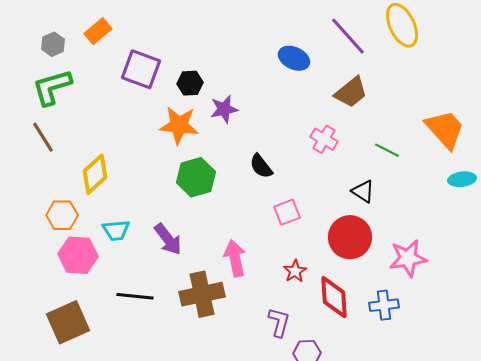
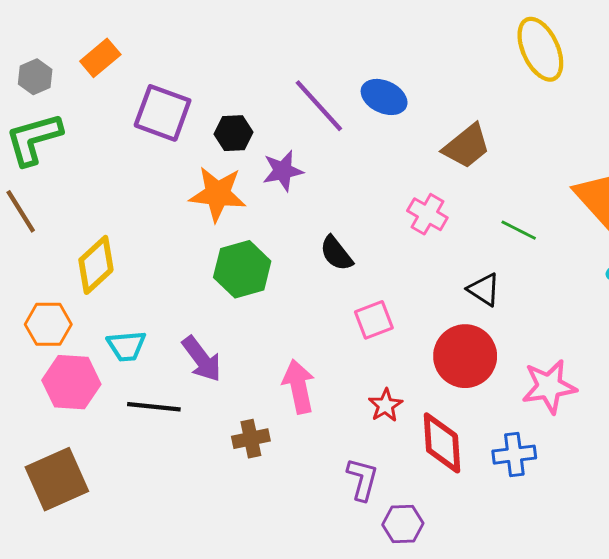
purple line: (348, 36) -> (319, 106), moved
brown cross: (202, 294) -> (251, 439), size x0.6
black line: (135, 296) -> (154, 407), moved

